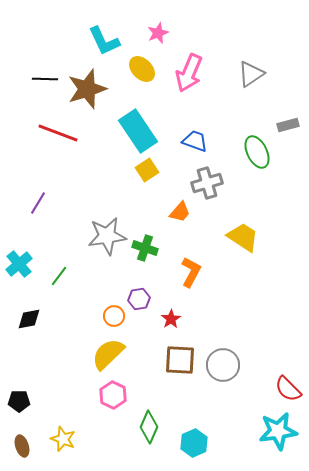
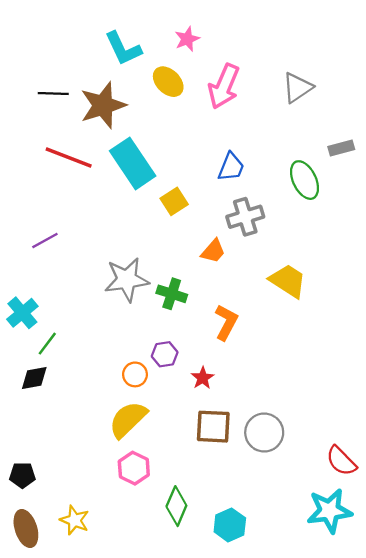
cyan rectangle: (138, 131) -> (133, 163), moved
blue trapezoid: (195, 141) -> (231, 167), turned 92
purple line: (38, 203) -> (45, 240), turned 30
green line: (59, 276) -> (47, 344), moved
brown ellipse: (22, 446) -> (26, 529), size x1.4

